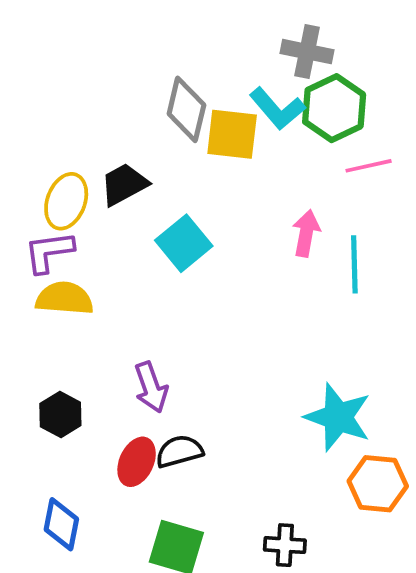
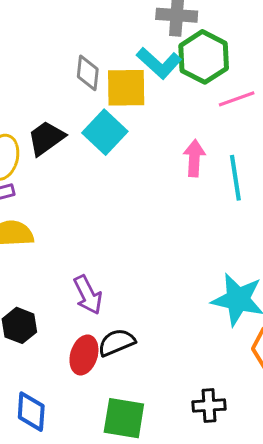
gray diamond: (186, 109) -> (88, 73), size x0.7
cyan square: (184, 243) -> (105, 132), moved

